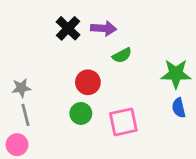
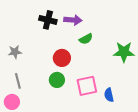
black cross: (68, 28) -> (48, 20), turned -30
gray star: (21, 88) -> (15, 52), moved
blue semicircle: (179, 108) -> (109, 95), moved

